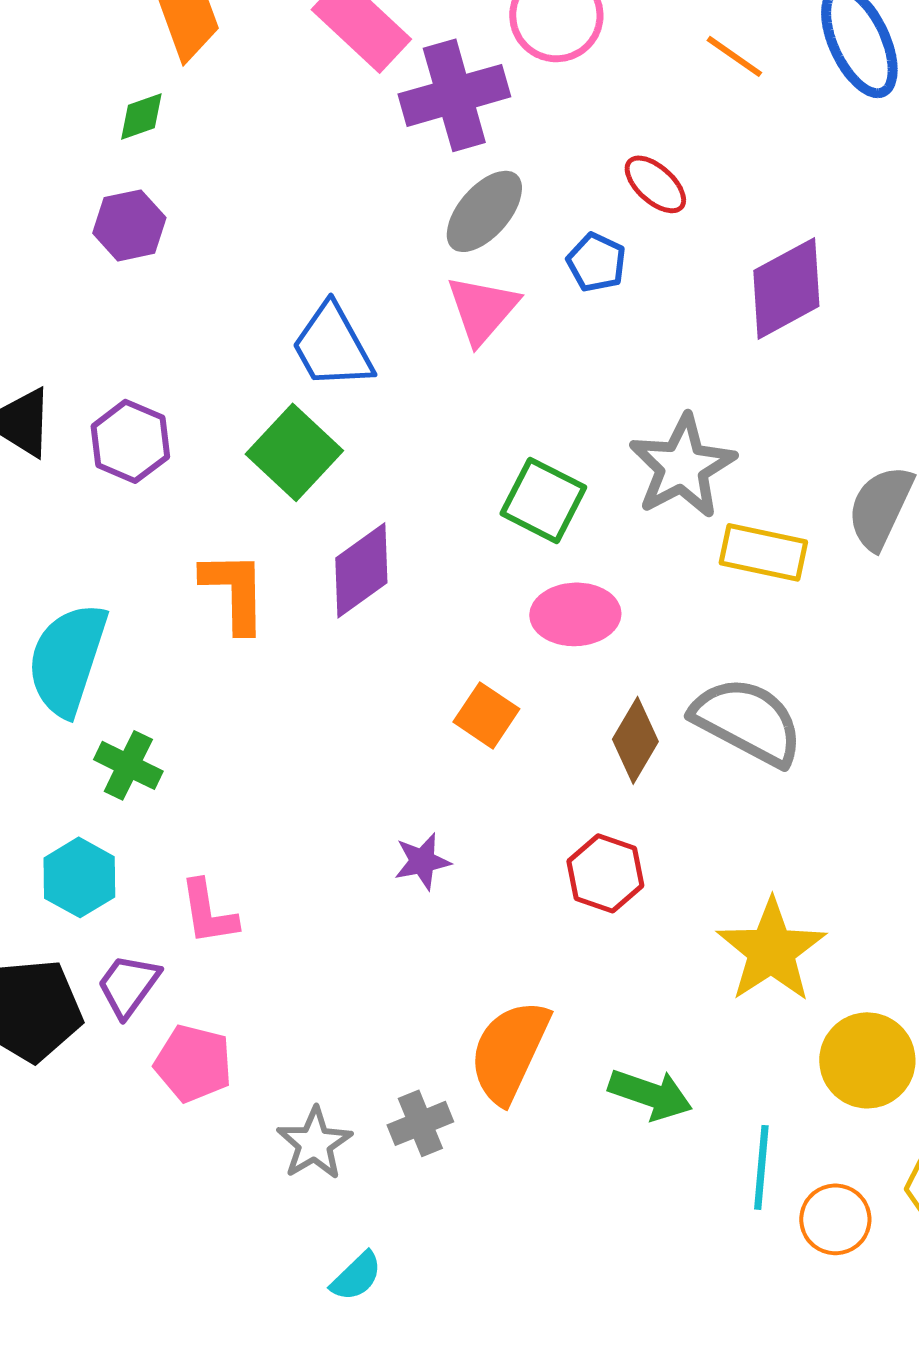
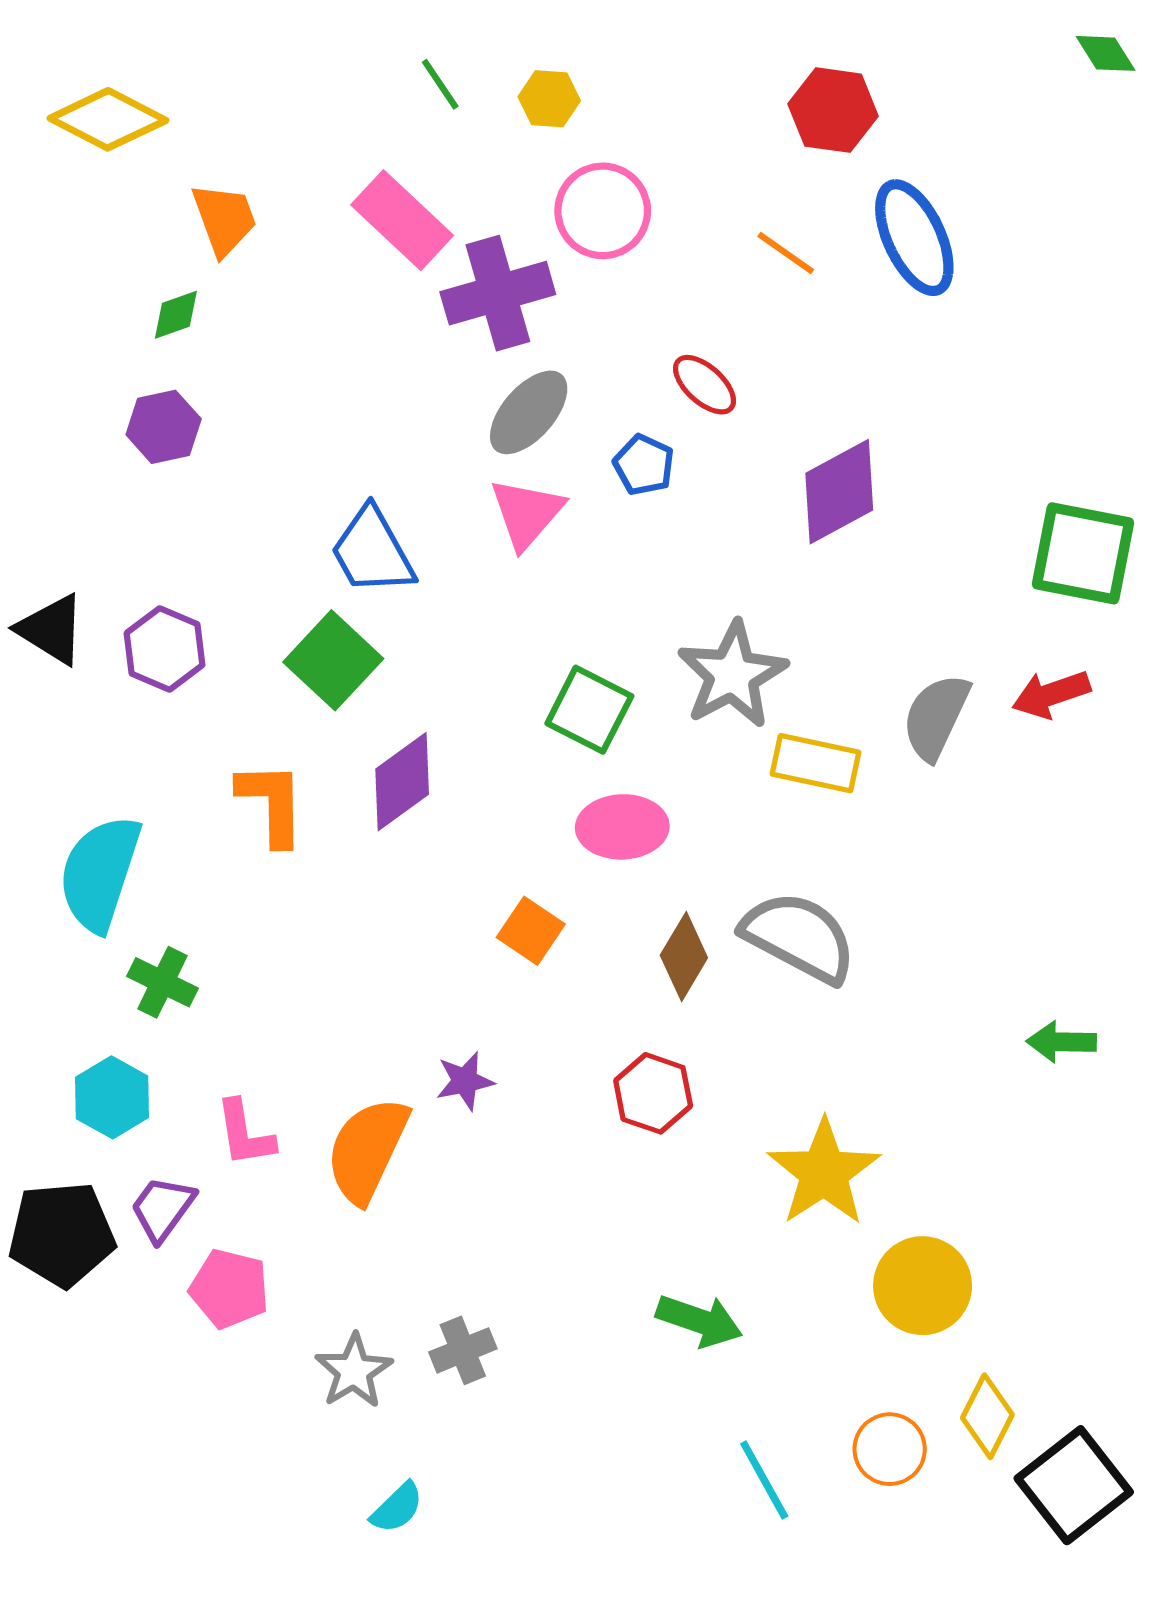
orange semicircle: (509, 1051) -> (367, 1150), moved
cyan line: (761, 1167) -> (764, 1480), moved, turned -34

